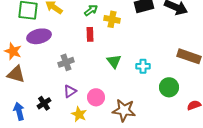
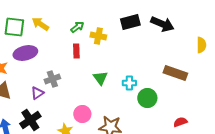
green circle: (169, 87) -> (147, 98), moved
purple triangle: (70, 91) -> (37, 93), moved
black cross: (44, 103) -> (30, 120), size x1.5

